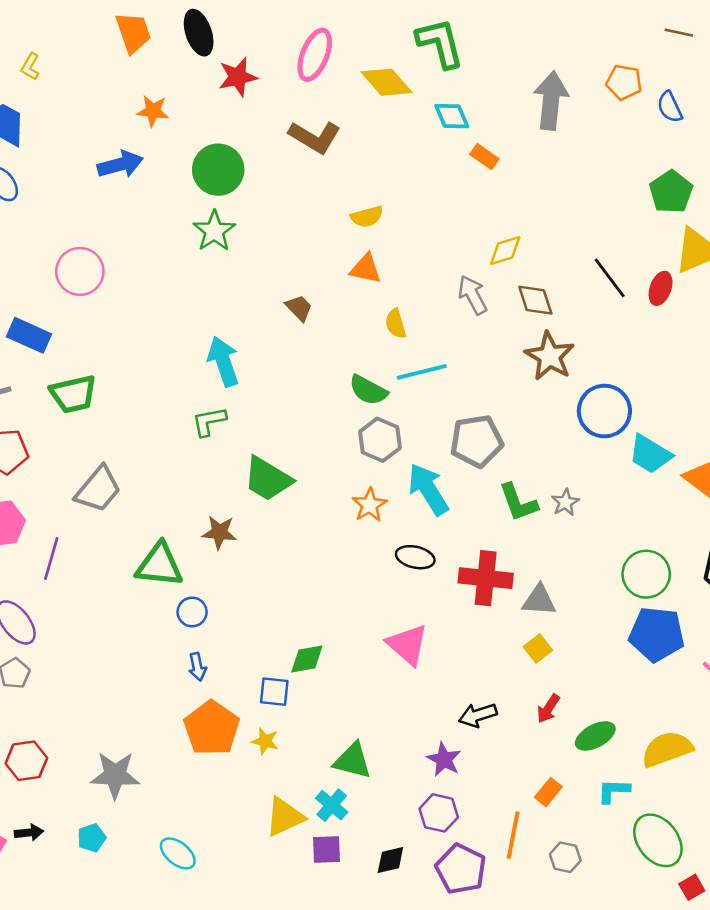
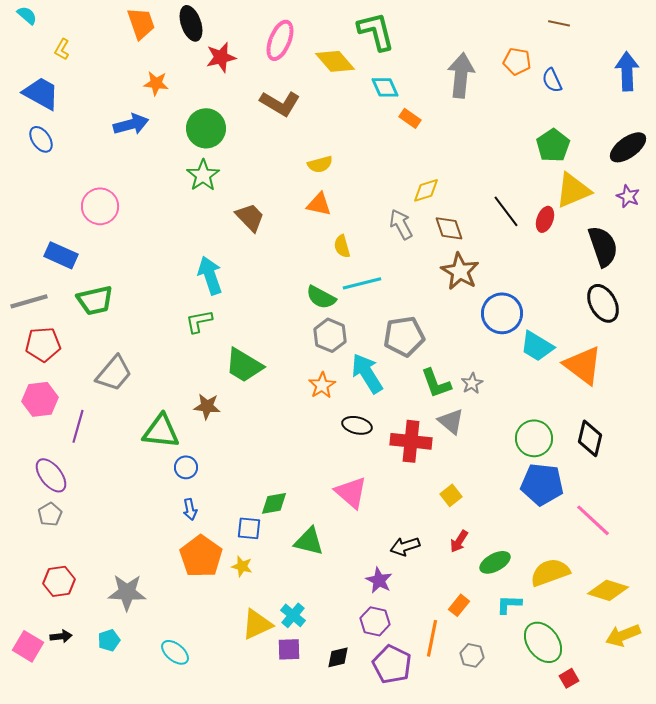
brown trapezoid: (299, 308) -> (250, 217), moved, size x1.4
gray triangle: (539, 600) -> (451, 421), moved, turned 36
green triangle: (353, 761) -> (309, 541), moved

